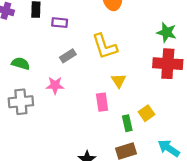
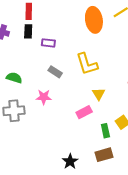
gray rectangle: (68, 56) -> (55, 72), turned 64
pink rectangle: (102, 102) -> (84, 112), turned 70

